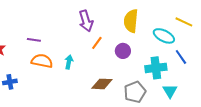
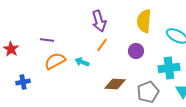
orange line: (97, 43) -> (102, 45), moved
orange semicircle: (42, 61) -> (55, 61), turned -40
cyan arrow: (69, 62) -> (82, 62), turned -80

